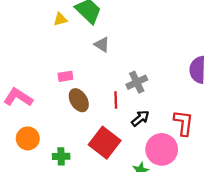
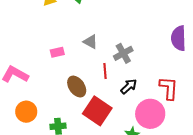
gray triangle: (102, 44) -> (90, 42), moved
brown ellipse: (79, 100) -> (77, 87), moved

